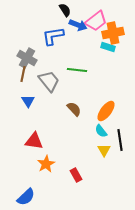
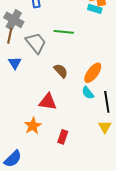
red triangle: (34, 141) -> (48, 102), moved
yellow triangle: (104, 150) -> (105, 127), moved
red rectangle: (76, 175) -> (63, 137), turned 48

